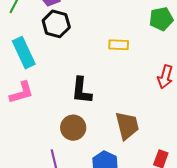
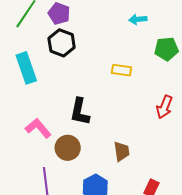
pink L-shape: (22, 93) -> (38, 128), moved, turned -120
brown trapezoid: (127, 126) -> (122, 151), size x0.7

